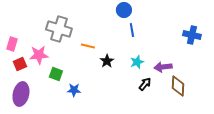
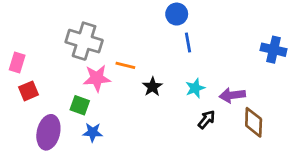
pink star: (39, 55) -> (97, 78), moved
blue star: (74, 90) -> (93, 132), moved
purple ellipse: (21, 94) -> (48, 132), moved

